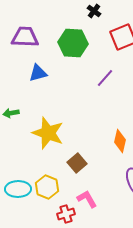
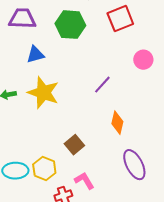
purple line: (105, 78) -> (102, 85), moved
yellow star: (48, 133) -> (43, 93), moved

